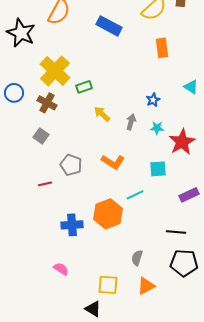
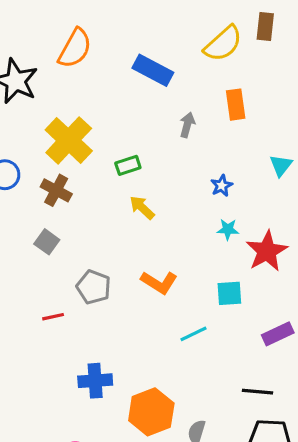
green rectangle: (84, 87) -> (128, 165), moved
cyan triangle: (191, 87) -> (281, 165), turned 35
gray arrow: (131, 122) -> (187, 125), moved
orange hexagon: (108, 214) -> (151, 412), moved

